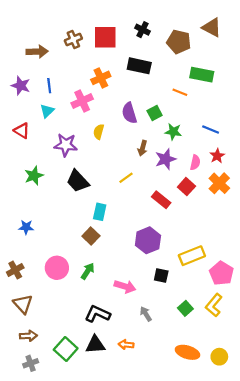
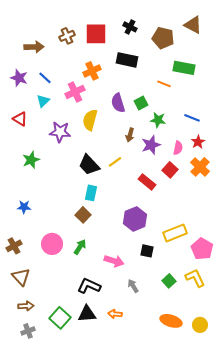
blue line: (49, 86) -> (45, 78), turned -40
yellow semicircle: (99, 132) -> (90, 120), size x1.5
black trapezoid: (78, 181) -> (89, 165), moved
yellow L-shape: (214, 305) -> (195, 278), turned 115

